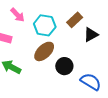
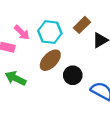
pink arrow: (17, 15) -> (22, 32), moved

